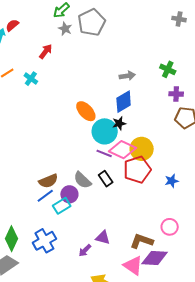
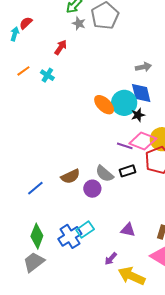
blue diamond: (124, 102) -> (141, 93), turned -70
cyan circle: (105, 131) -> (124, 103), moved
black rectangle: (106, 179) -> (128, 171), turned -70
blue line: (45, 196) -> (35, 188), moved
cyan rectangle: (62, 206) -> (85, 230), moved
purple arrow: (85, 250) -> (111, 259), moved

